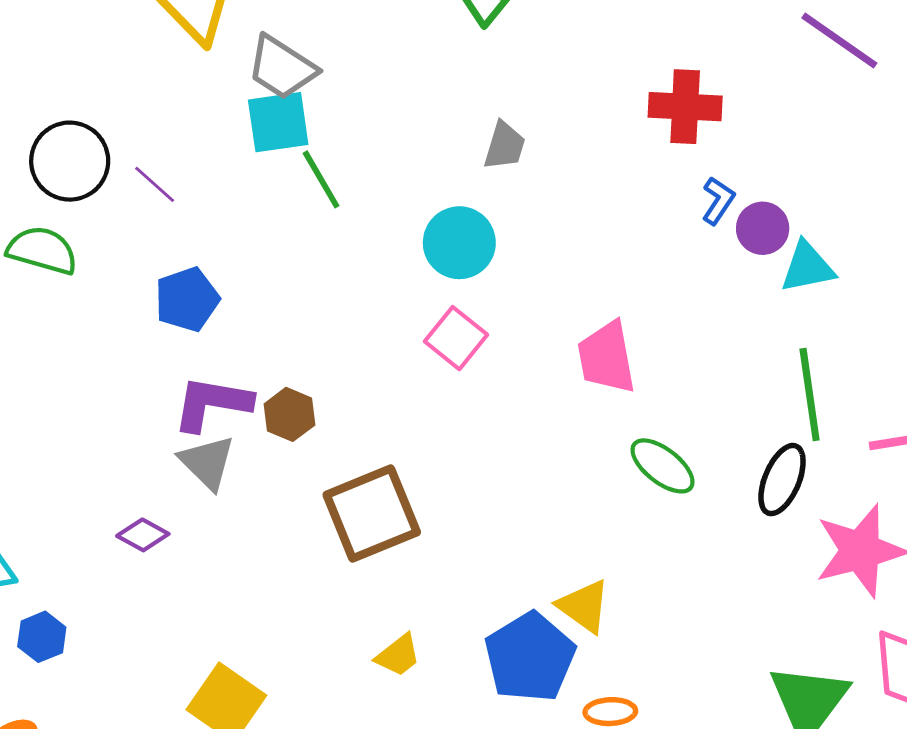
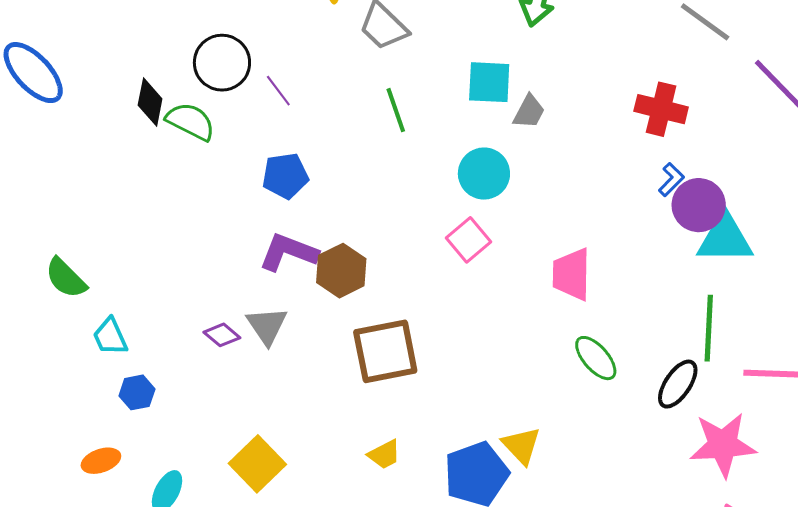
cyan square: (278, 122) -> (489, 82), moved
purple circle: (763, 228) -> (699, 205), size x1.4
cyan triangle: (807, 267) -> (725, 239), size x1.4
brown hexagon: (289, 414) -> (341, 271), size x1.4
gray triangle: (207, 462) -> (267, 326), moved

